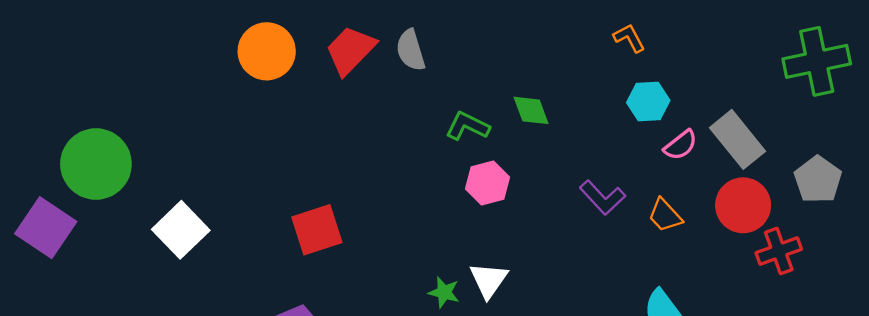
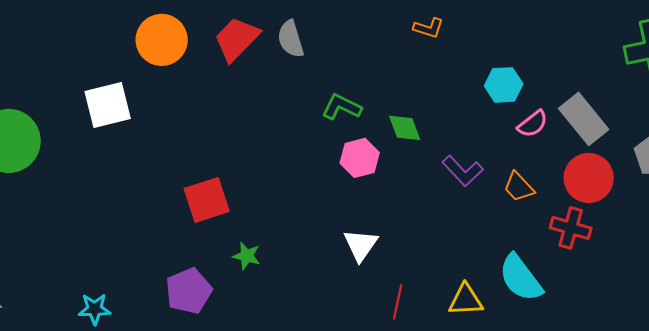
orange L-shape: (629, 38) -> (429, 28), moved, turned 136
green diamond: (531, 110) -> (405, 128), moved
white square: (181, 230) -> (108, 105), moved, turned 30
red cross: (779, 251) -> (571, 228), moved, turned 36
green star: (444, 292) -> (247, 256), moved

